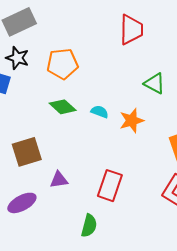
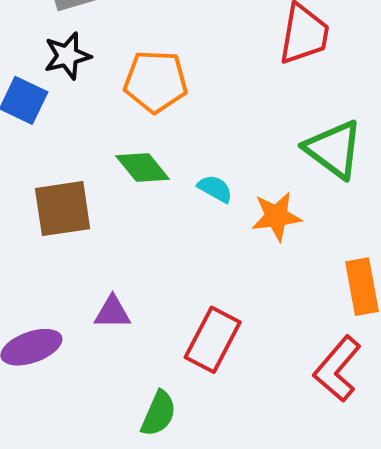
black star: (17, 58) -> (67, 56), turned 30
green triangle: (155, 83) -> (334, 149), size x1.4
brown square: (27, 152) -> (63, 209), moved

